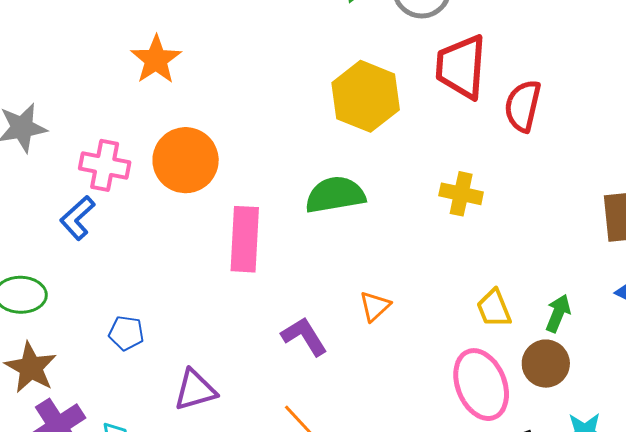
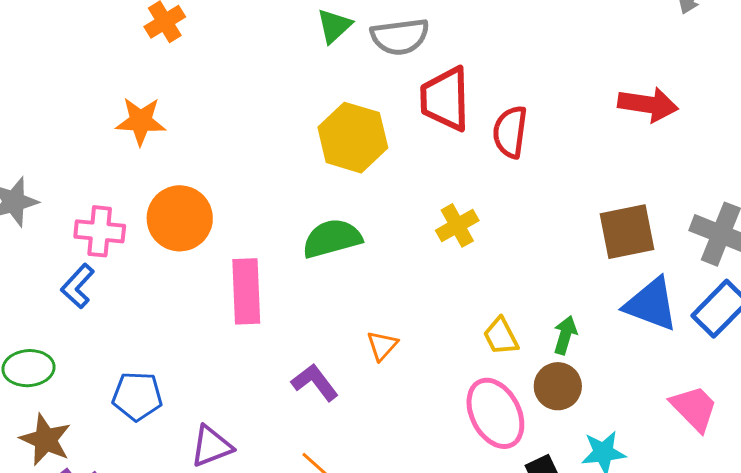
orange star: (156, 60) -> (141, 121), turned -30
yellow cross: (461, 194) -> (457, 225), turned -36
blue pentagon: (126, 333) -> (137, 396), size x1.4

